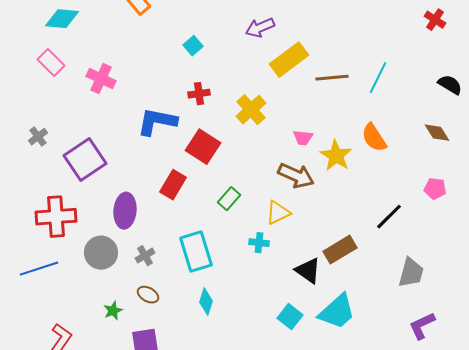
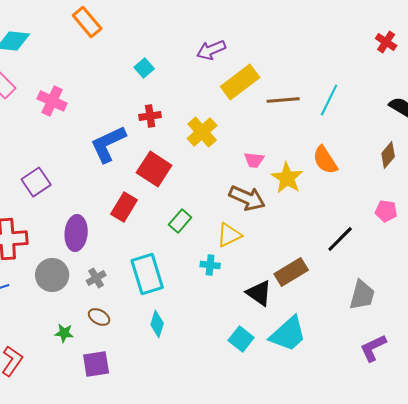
blue L-shape: (157, 122) -> (108, 144), turned -36
brown diamond: (437, 133) -> (388, 155), turned 72
purple square: (85, 160) -> (36, 182), size x0.7
green star: (113, 311) -> (64, 333), turned 30

